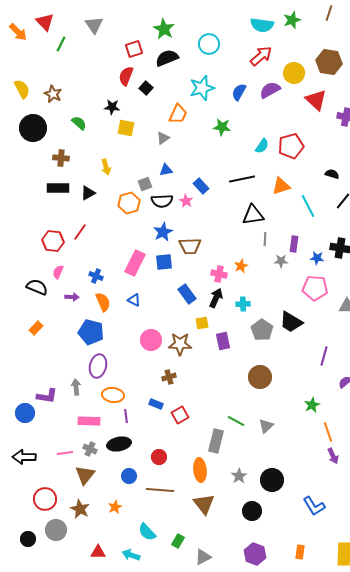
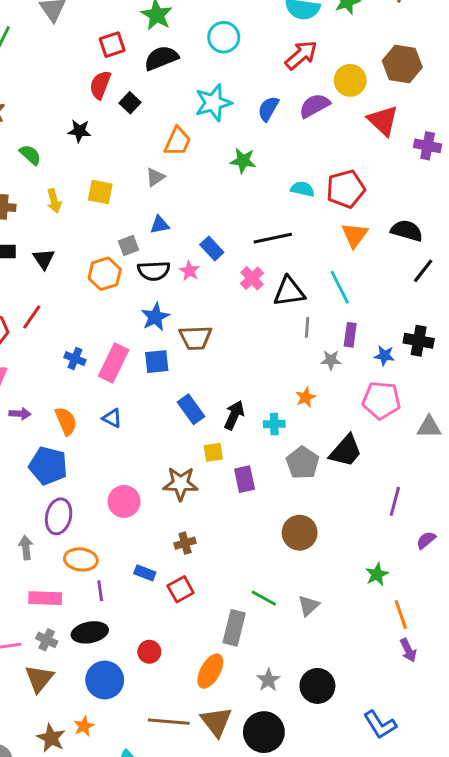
yellow square: (126, 128) -> (100, 192), moved
cyan semicircle: (262, 146) -> (303, 189), turned -112
yellow arrow: (106, 167) -> (54, 201), moved
black semicircle: (332, 174) -> (407, 231), size x1.5
orange triangle: (281, 186) -> (355, 235), moved, turned -36
black triangle: (88, 193) -> (44, 259), turned -35
cyan line: (308, 206) -> (340, 287), moved
orange star: (241, 266) -> (306, 397), moved
pink cross: (219, 274) -> (252, 278), moved, turned 35
blue cross: (96, 276) -> (75, 359), moved
black trapezoid: (291, 322) -> (346, 451), turned -80
pink circle: (151, 340) -> (124, 501), moved
brown cross: (169, 377) -> (185, 543), moved
orange ellipse: (200, 470) -> (210, 671), turned 35
blue circle: (129, 476) -> (105, 680), size x1.6
brown line: (160, 490) -> (169, 722), moved
brown star: (80, 509) -> (51, 738), moved
black circle: (252, 511) -> (264, 732), moved, size x1.4

